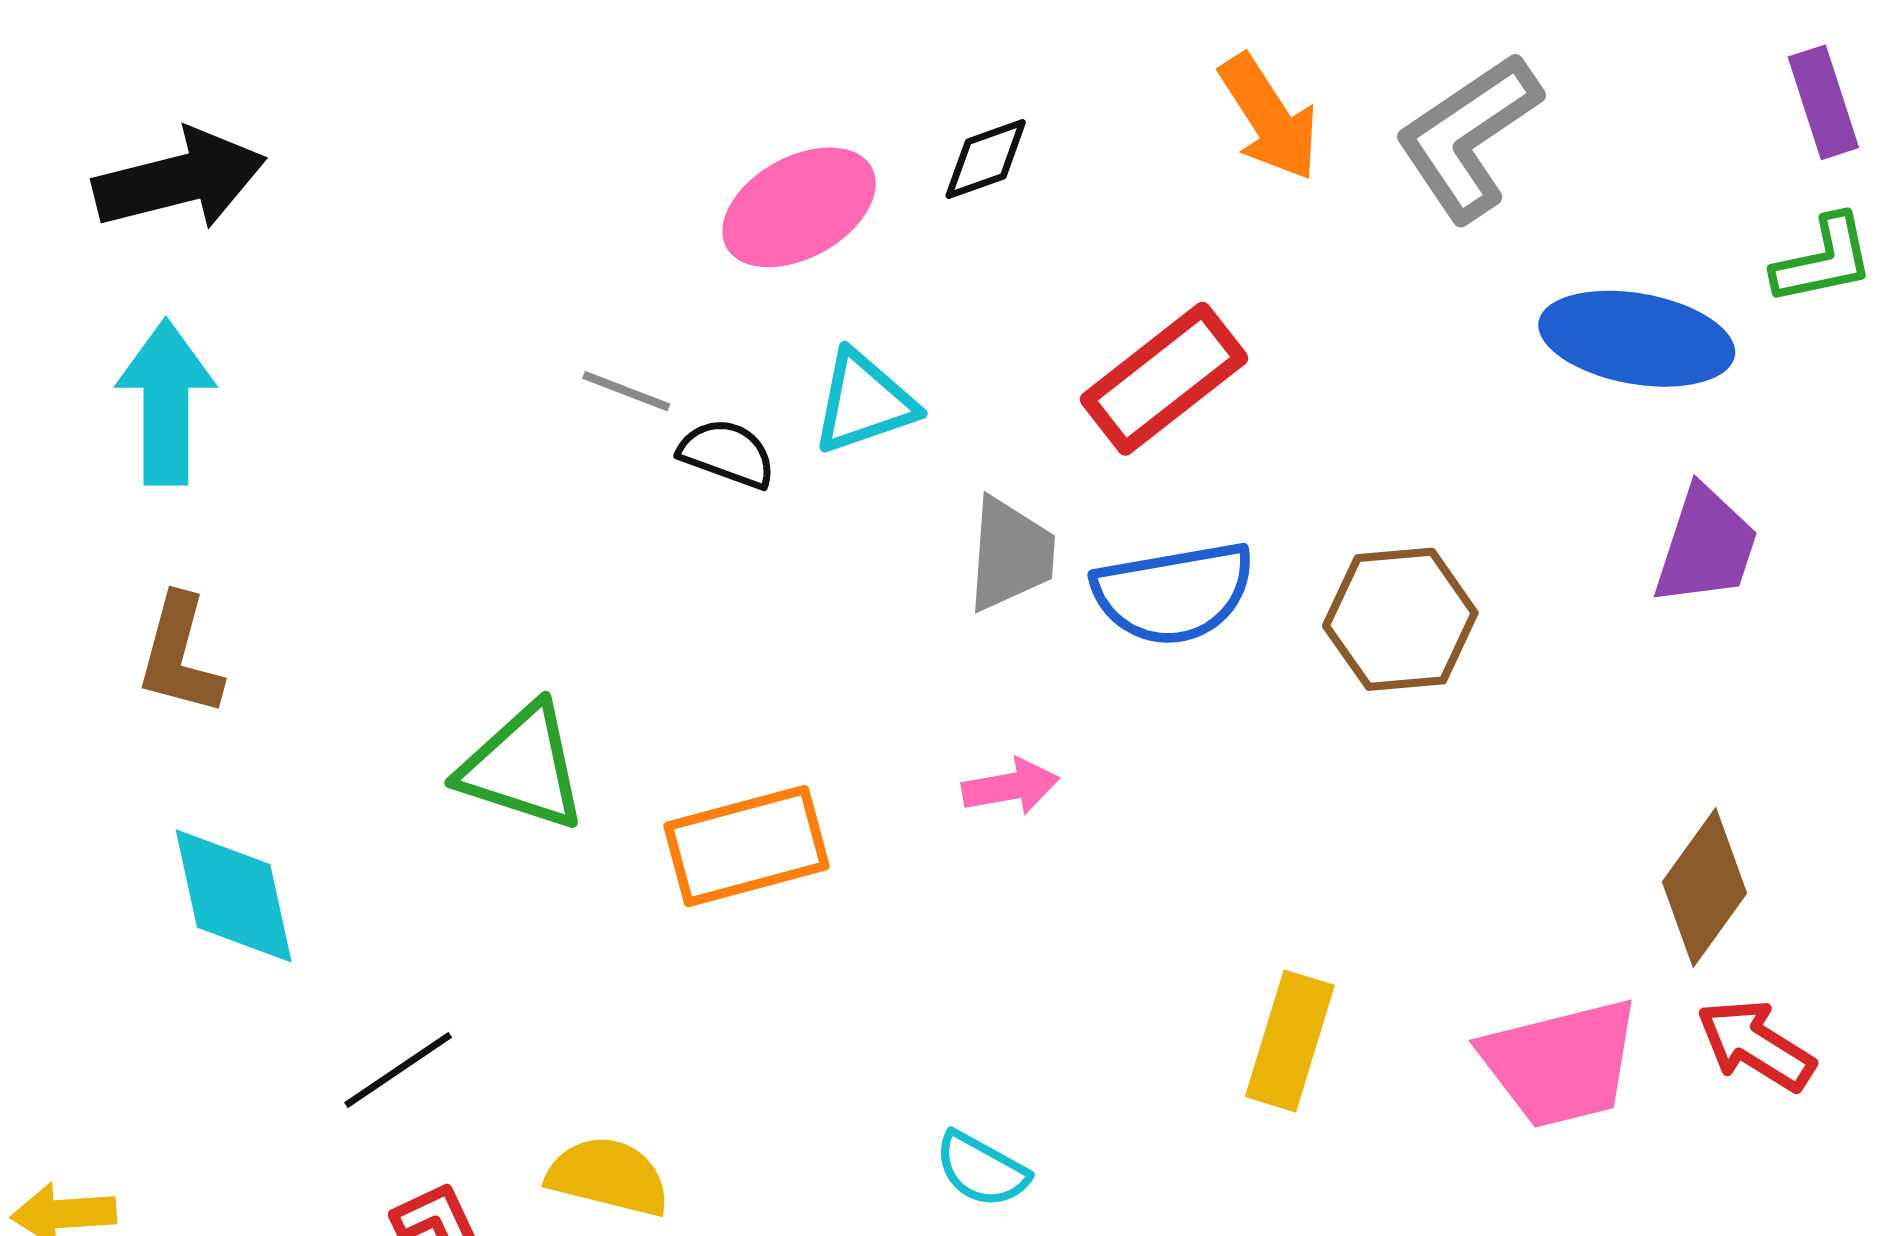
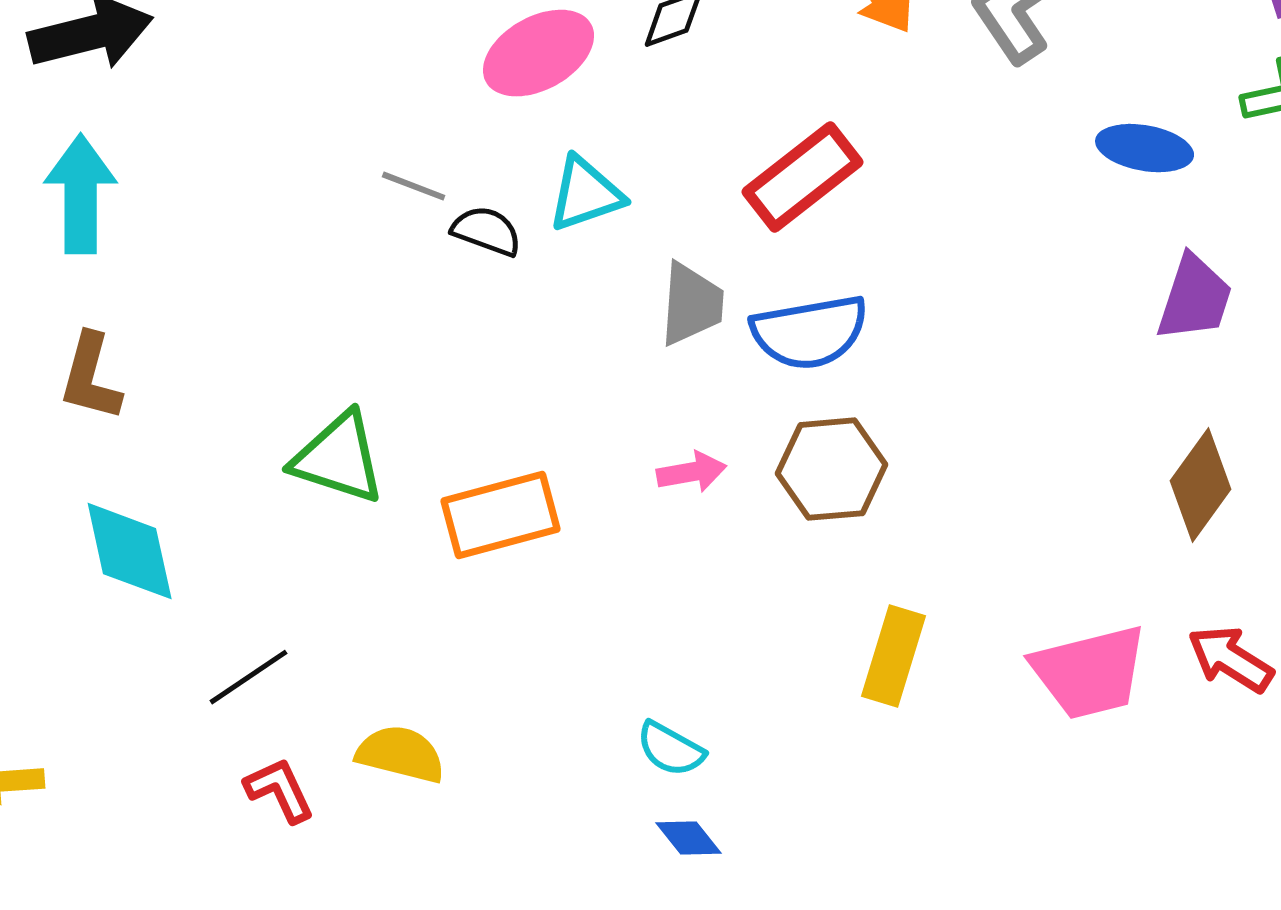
blue ellipse: (1637, 339) -> (1145, 148), size x0.7
brown hexagon: (1400, 619) -> (832, 469), moved
brown diamond: (1704, 887) -> (1201, 485), moved

